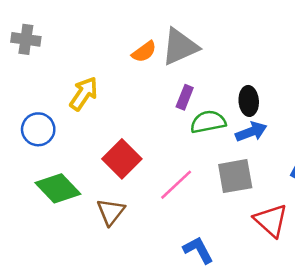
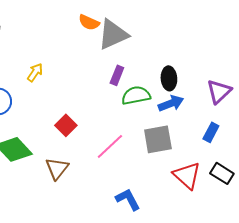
orange semicircle: (144, 52) -> (89, 22), moved, turned 60
yellow arrow: (84, 94) -> (35, 72), size x0.7
red square: (122, 159) -> (66, 125), size x0.7

